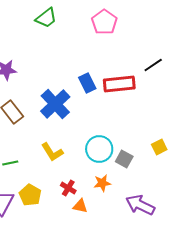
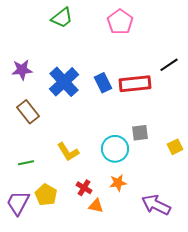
blue cross: (55, 104) -> (64, 82), moved
gray square: (124, 159) -> (140, 133), moved, turned -36

